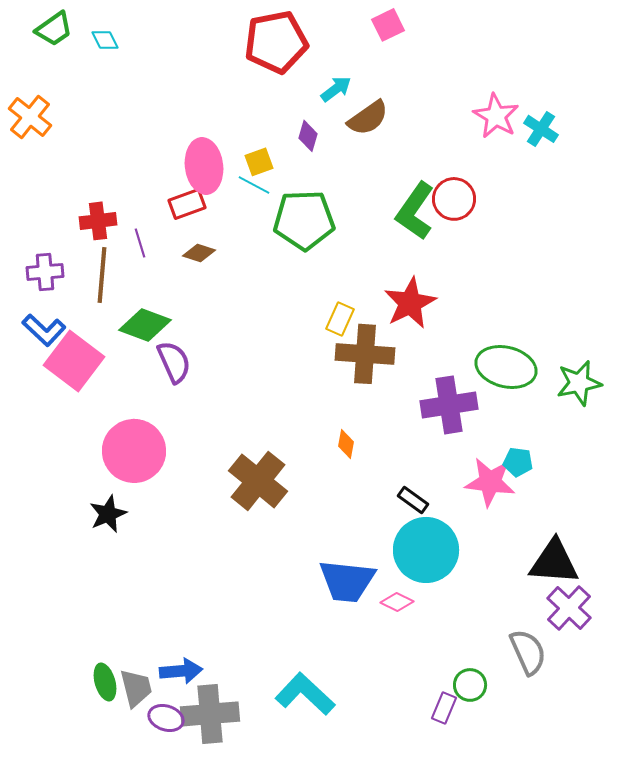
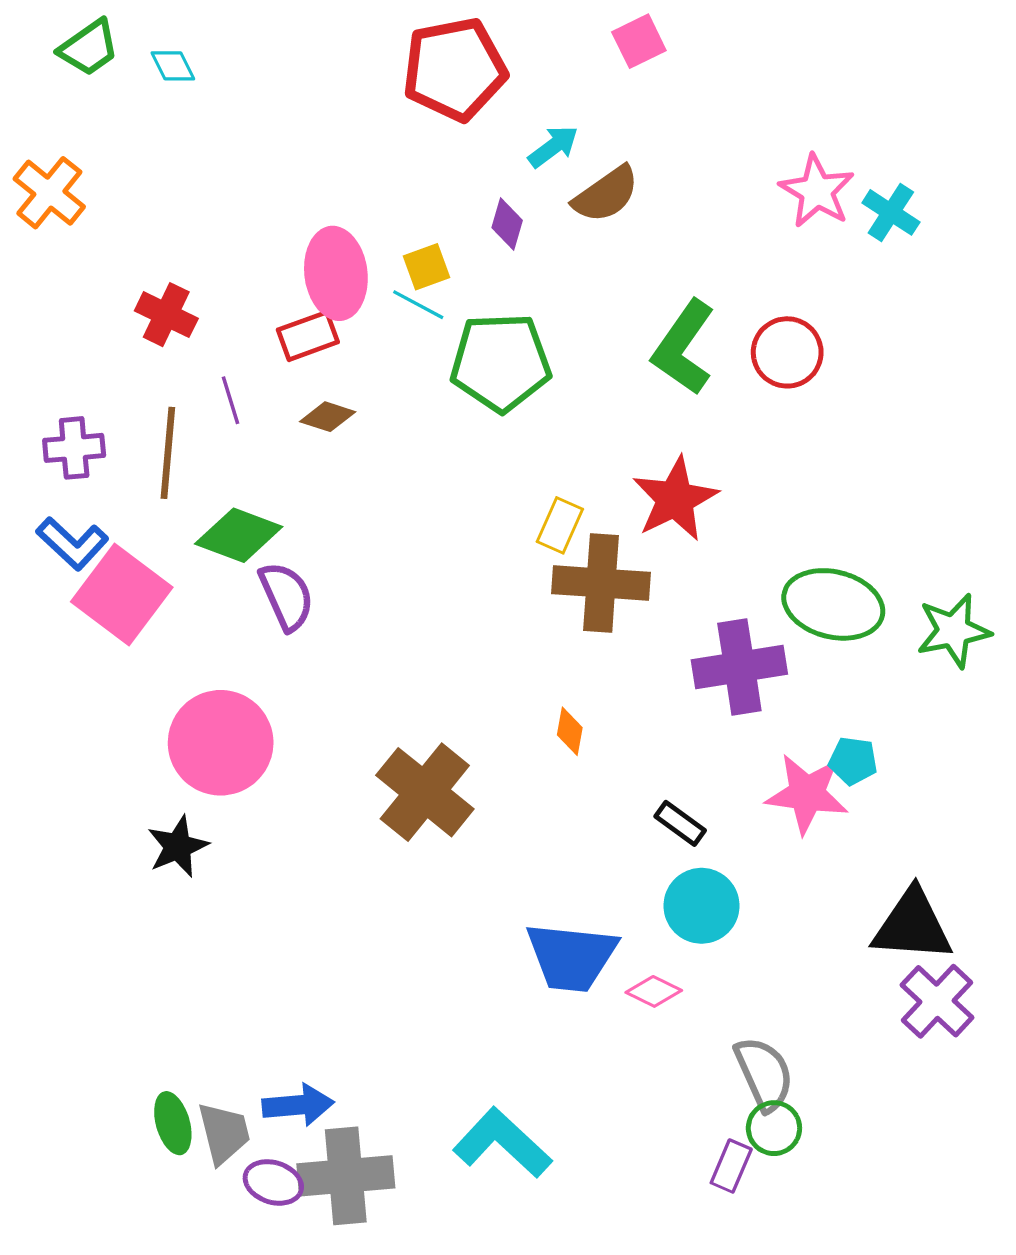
red circle: (454, 199) -> (787, 352), moved
red cross: (98, 221) -> (166, 315), moved, turned 33
cyan circle: (426, 550) -> (702, 906), size x0.7
gray semicircle: (528, 652) -> (764, 1074), moved

